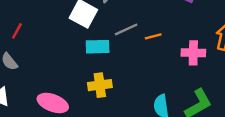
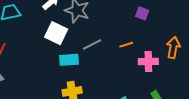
orange line: (153, 36) -> (126, 45), moved

